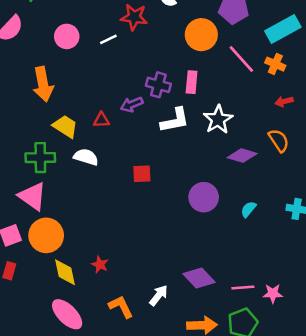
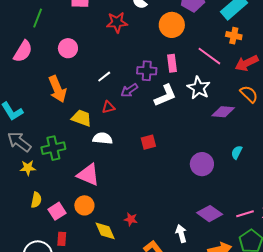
white line: (108, 39) -> (104, 77), moved
pink line: (241, 59) -> (209, 56), moved
red arrow: (284, 101) -> (247, 63), size x1.6
green cross: (40, 158) -> (53, 148), moved
pink triangle: (32, 196) -> (88, 175), moved
purple circle: (204, 197) -> (202, 164), moved
orange circle: (46, 235) -> (84, 205), size x0.7
white arrow: (159, 295) -> (181, 234), turned -42

